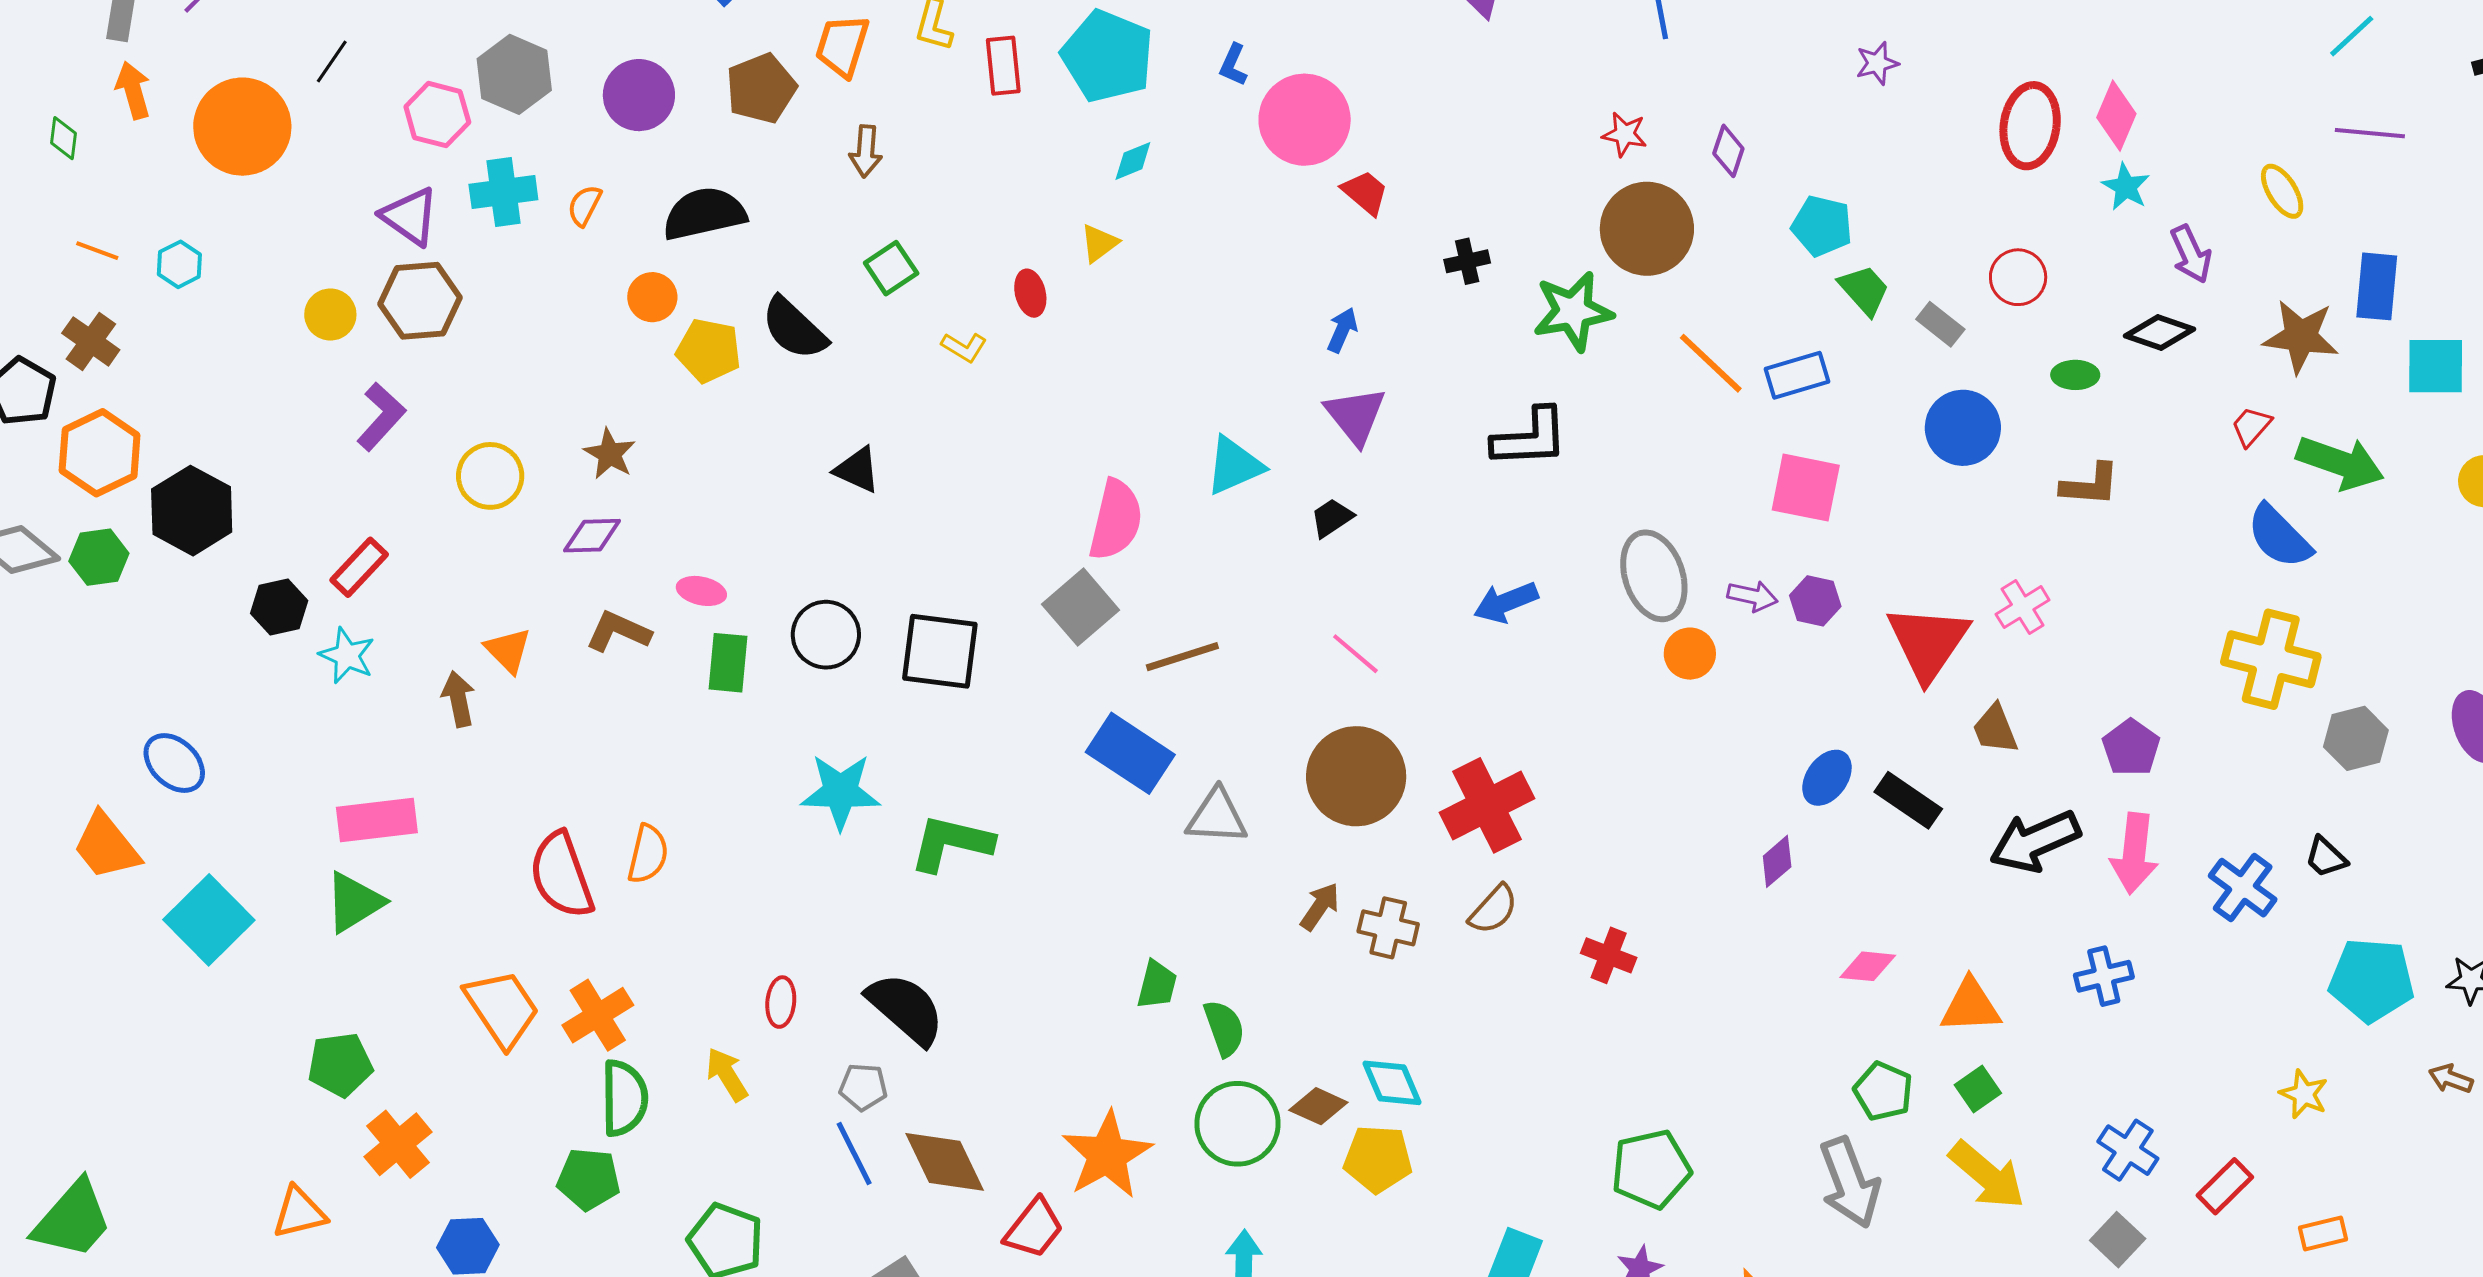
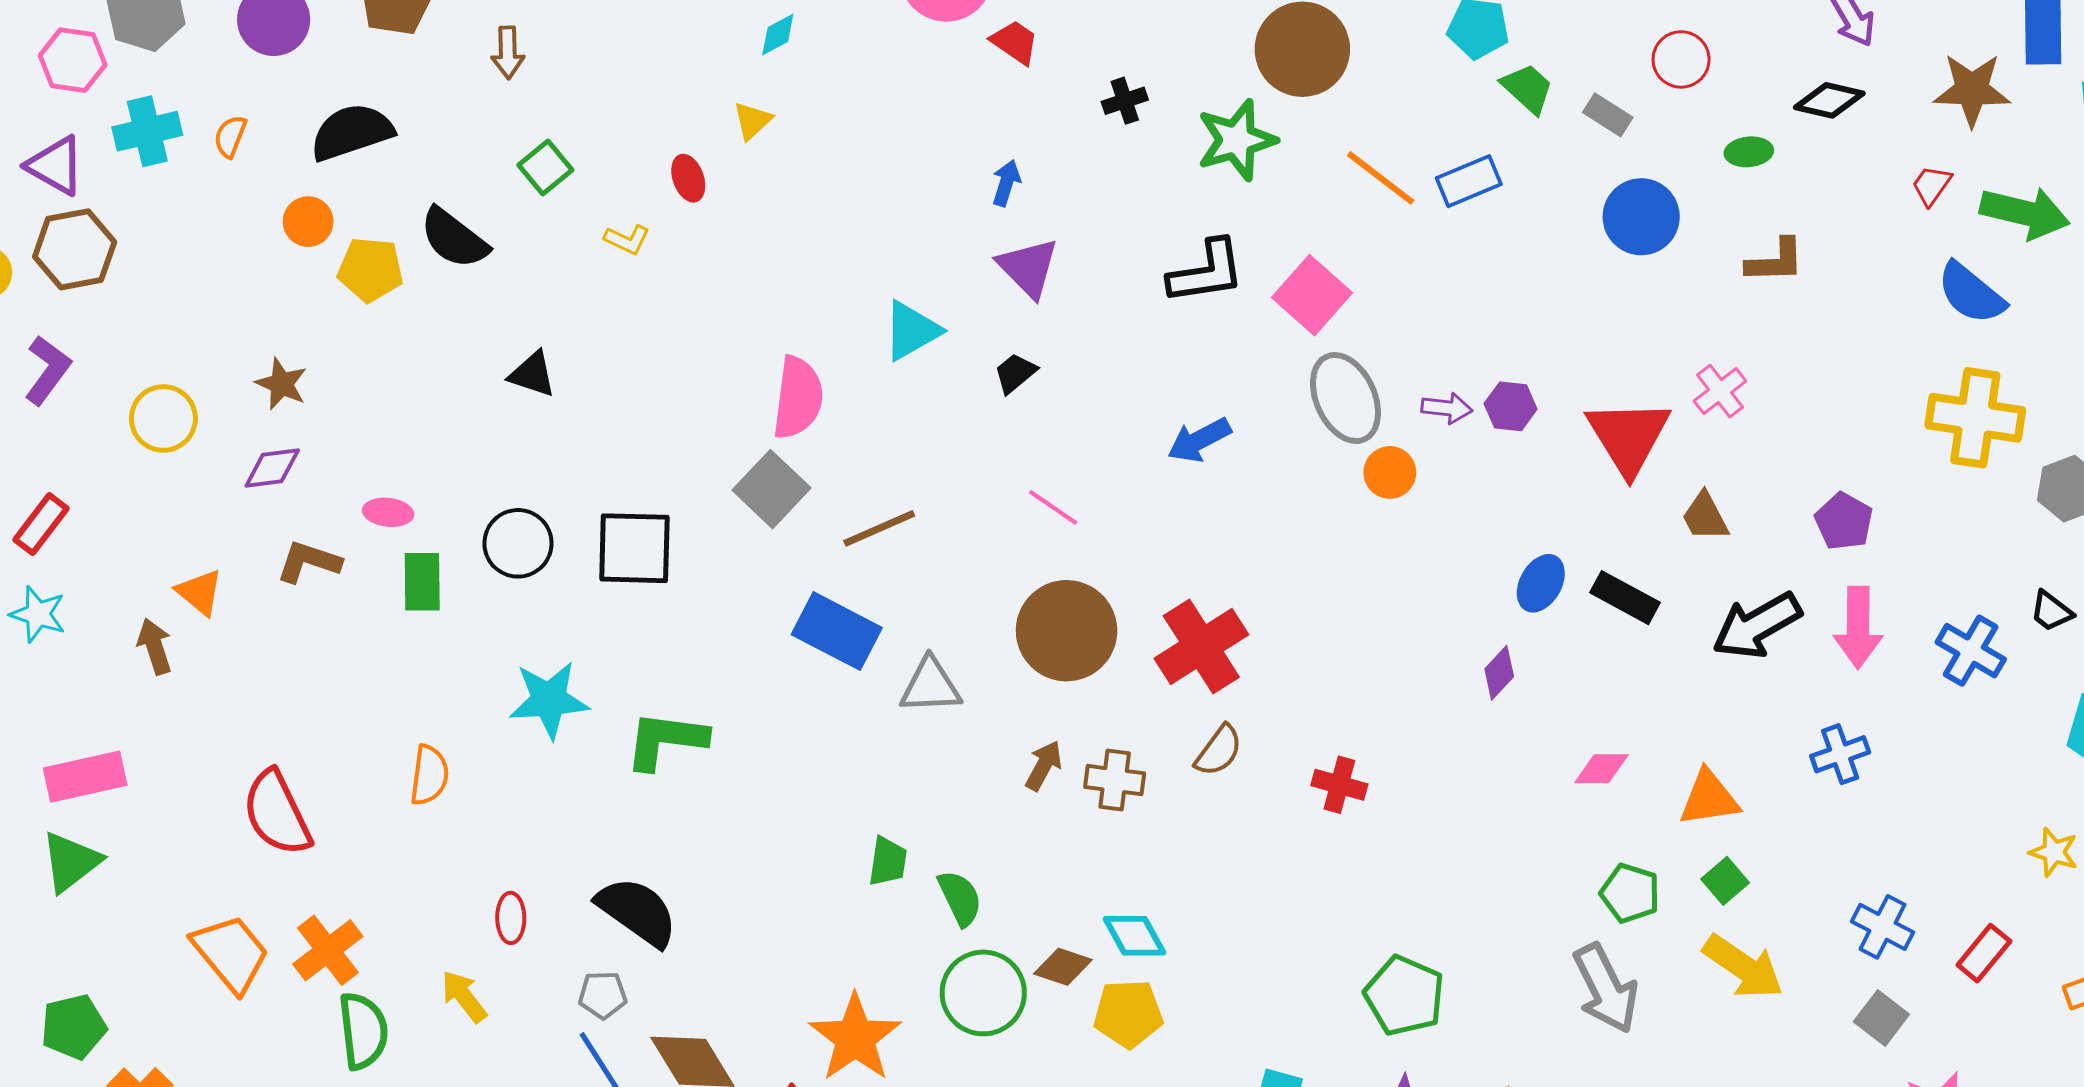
pink square: (1806, 488) -> (1312, 295), moved, turned 36
orange semicircle: (648, 854) -> (429, 775), moved
green pentagon: (1651, 1169) -> (1404, 996), turned -30

